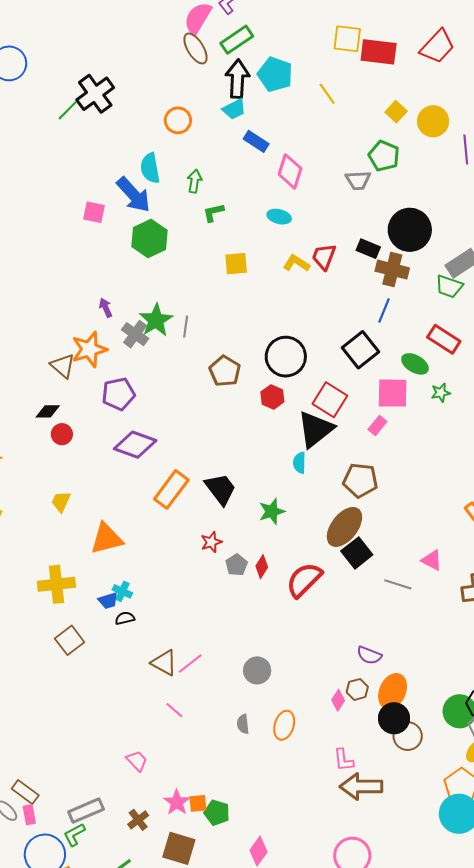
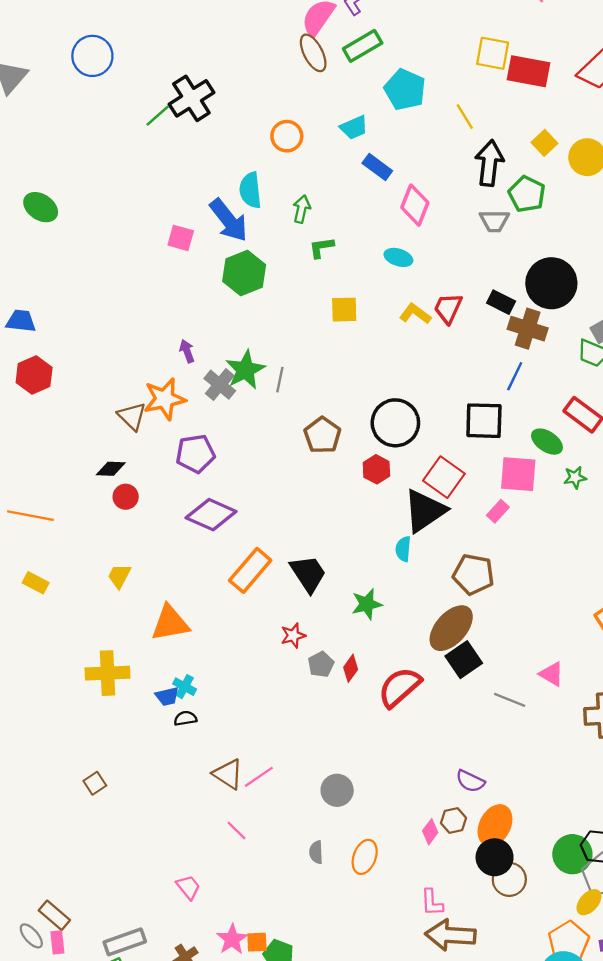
black arrow: (237, 79) -> (489, 163), moved
black square: (360, 350) -> (484, 421), turned 36
brown square: (70, 640) -> (95, 783), moved, size x0.7

